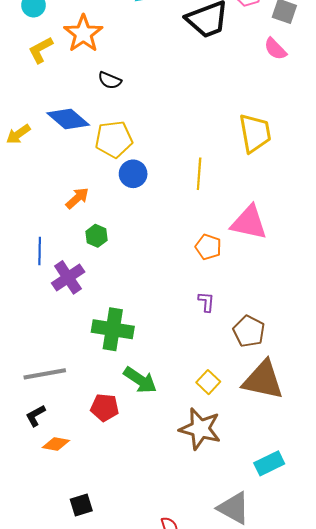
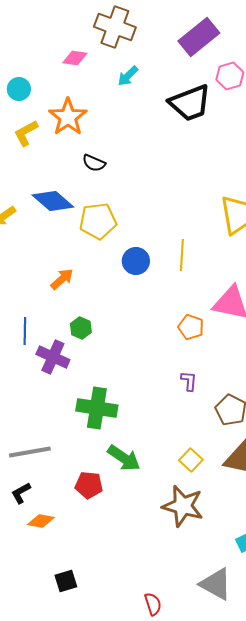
blue circle: (133, 174) -> (136, 261), moved
green hexagon: (97, 236) -> (81, 328), moved
purple cross: (68, 277) -> (53, 357), turned -32

